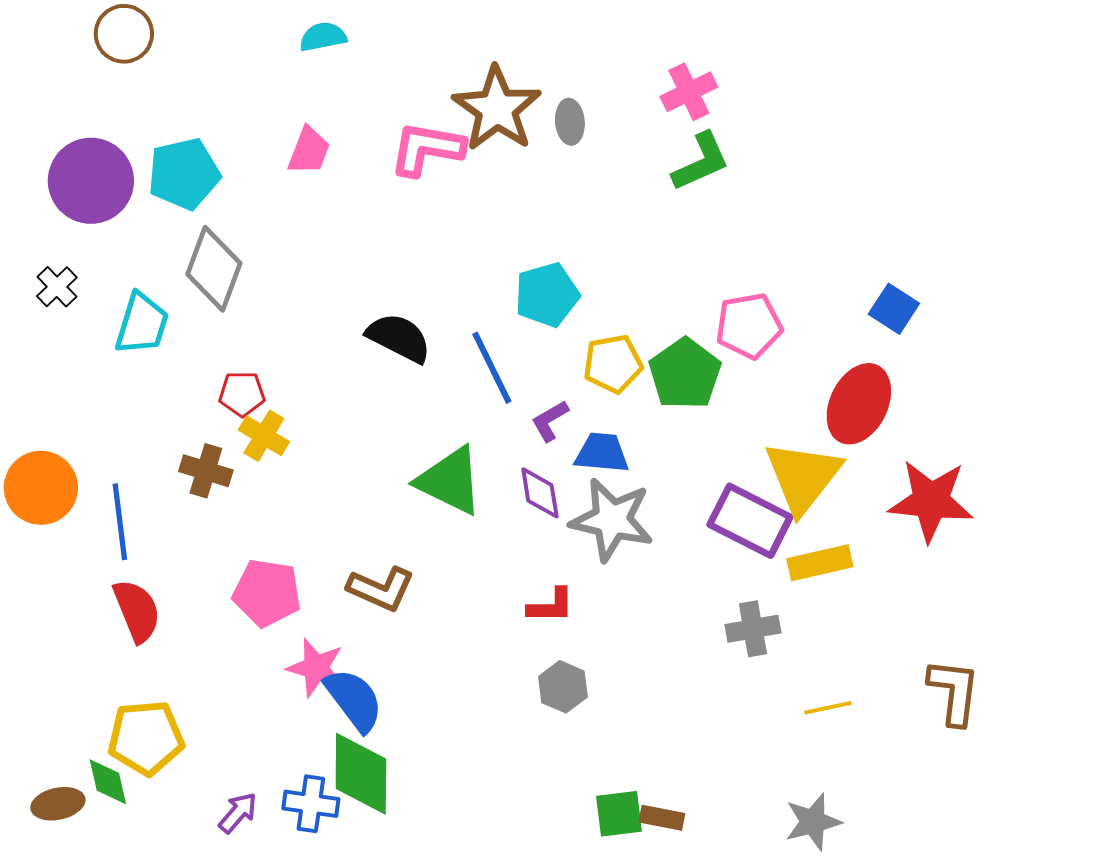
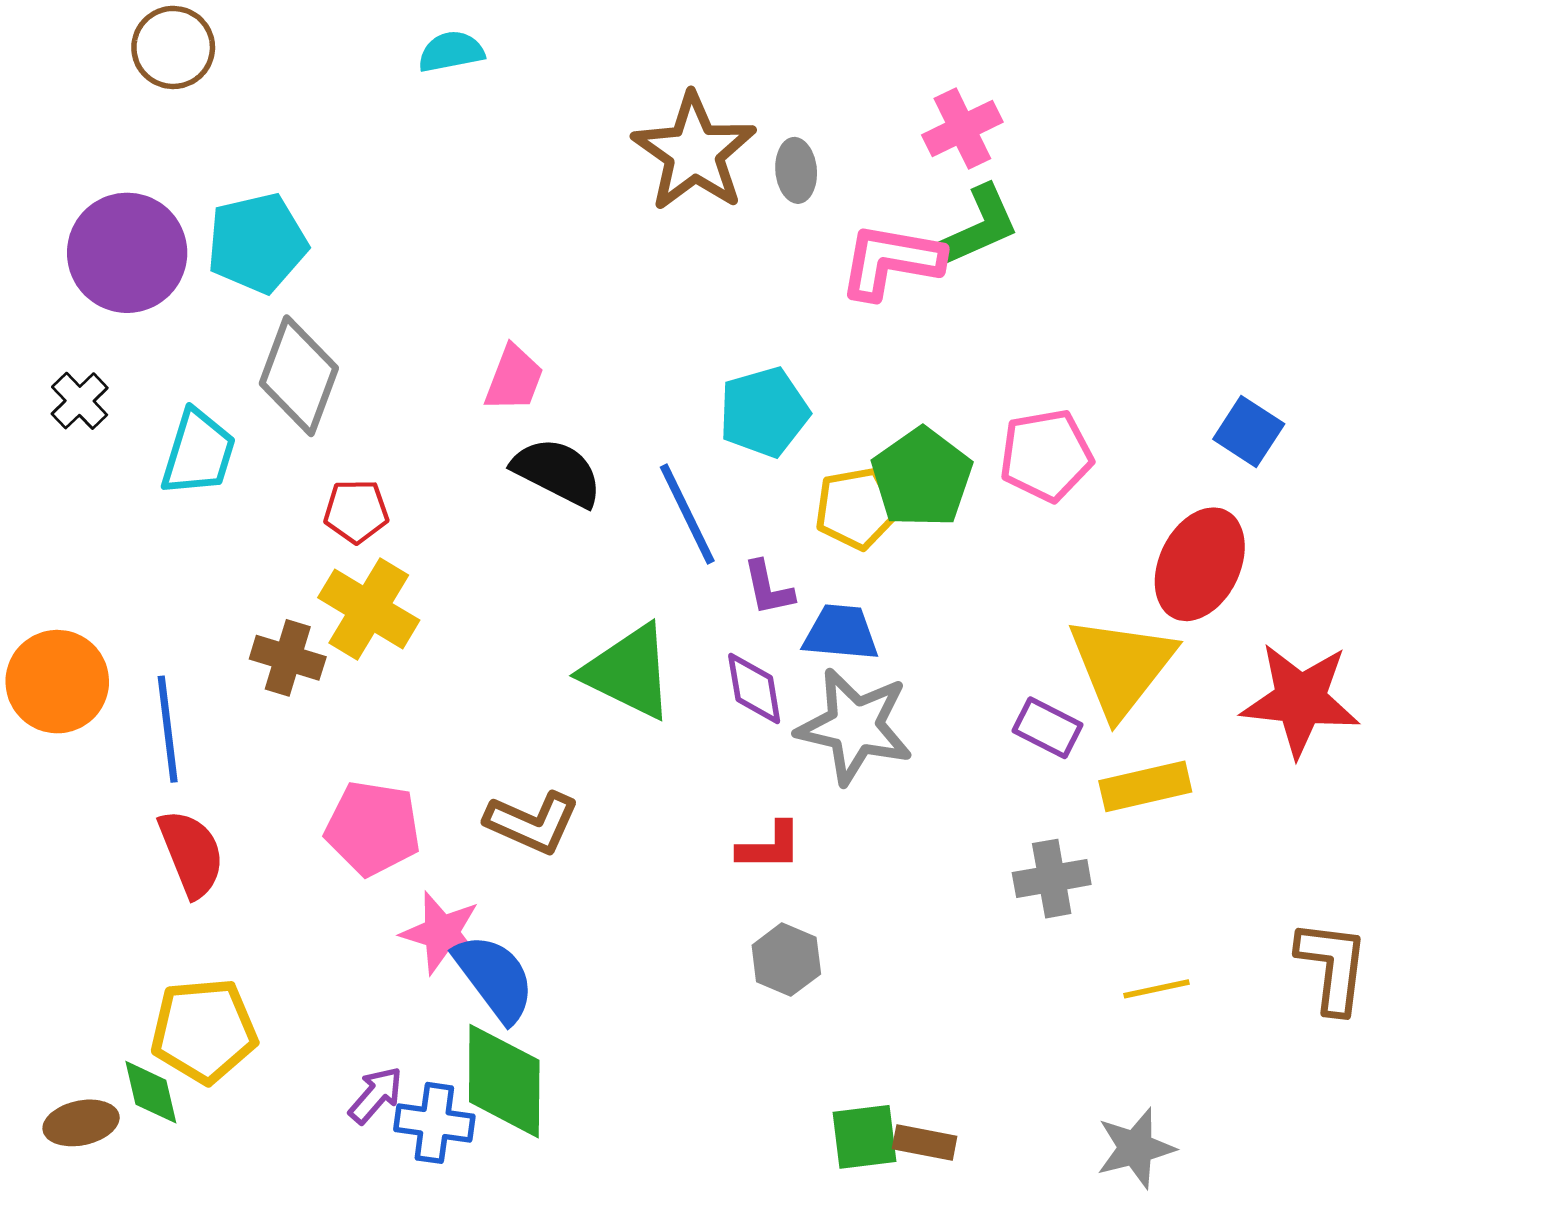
pink L-shape: (427, 149) -> (891, 261), moved
pink trapezoid: (309, 151) -> (514, 379), moved
green pentagon: (685, 374) -> (922, 478), moved
red pentagon: (242, 394) -> (356, 511), moved
purple L-shape: (550, 421) -> (768, 588), turned -72
yellow cross: (264, 436) -> (369, 609), size x1.4
purple rectangle: (750, 521) -> (1048, 728), size x0.6
purple arrow: (238, 813) -> (376, 1095), moved

